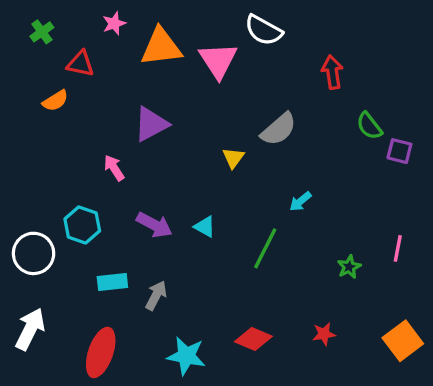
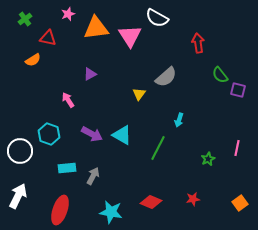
purple triangle: (151, 124) -> (90, 74), size x0.6
cyan arrow: (300, 201) -> (179, 120), turned -32
cyan triangle: (205, 227) -> (122, 135), size x1.5
orange square: (403, 341) -> (240, 203), size x0.7

